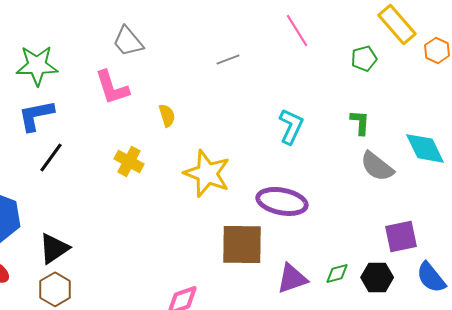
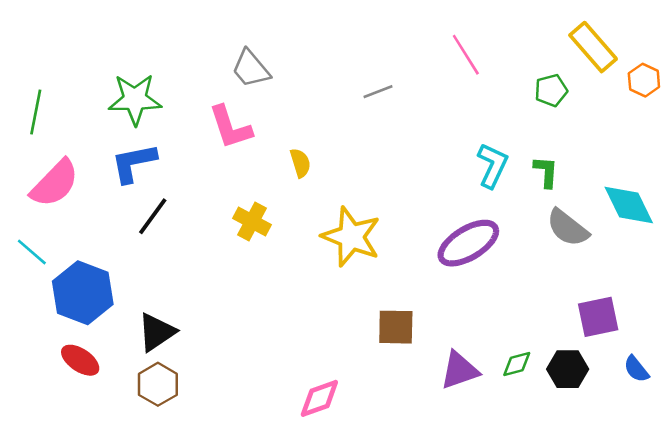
cyan L-shape: (291, 126) -> (493, 165), moved
purple ellipse: (282, 201) -> (468, 243), moved, turned -42
brown square: (242, 244) -> (396, 327), size x0.7
blue semicircle: (431, 277) -> (636, 369), size x0.7

